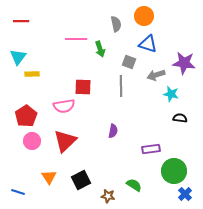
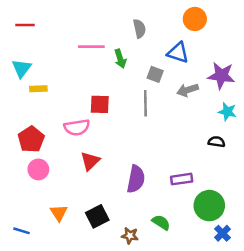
orange circle: (144, 16) -> (195, 19), moved
cyan star: (171, 94) -> (227, 112), moved
purple semicircle: (113, 131) -> (136, 179), moved, size x1.6
red triangle: (65, 141) -> (90, 161), moved, size x0.7

